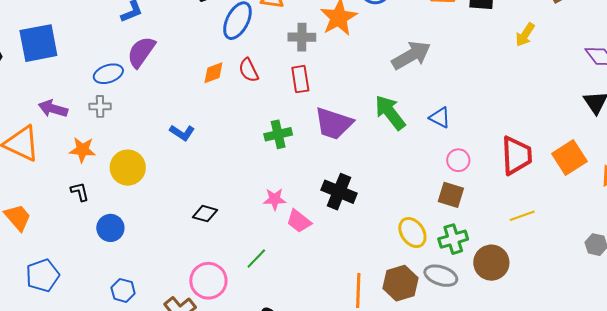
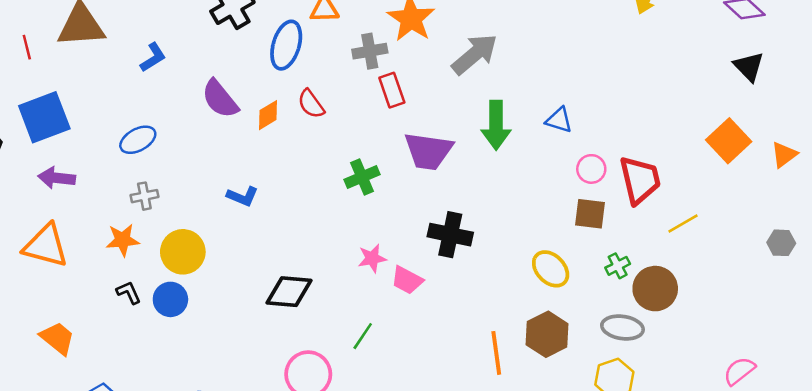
purple semicircle: (141, 52) -> (220, 99), moved, turned -64
gray arrow: (411, 55) -> (475, 54), moved
red rectangle: (300, 79) -> (392, 90), moved
gray cross: (100, 106) -> (144, 196), moved
purple arrow: (53, 109) -> (57, 178), moved
green arrow: (390, 113) -> (496, 125), turned -132
red trapezoid: (516, 155) -> (640, 180), moved
black diamond: (205, 214) -> (289, 292), size x1.5
blue circle: (110, 228) -> (170, 299), moved
green cross: (453, 239) -> (618, 266), moved, size x0.7
gray ellipse: (441, 276) -> (622, 328), moved

